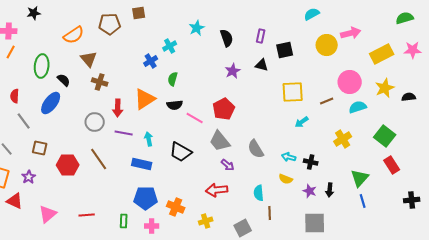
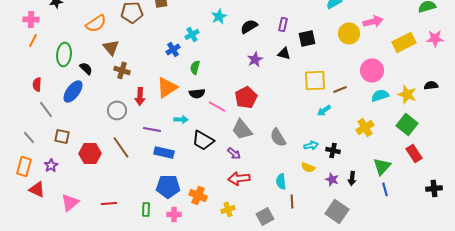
black semicircle: (227, 38) -> (249, 26), turned -102
yellow star: (385, 88) -> (407, 94), moved, turned -30
brown line: (327, 101) -> (340, 89), moved
purple line: (124, 133) -> (152, 129), moved
cyan arrow: (149, 139) -> (181, 119), moved, turned 104
cyan arrow: (289, 157) -> (311, 145), turned 152
purple arrow: (228, 165) -> (234, 153), moved
gray square: (315, 223) -> (337, 211), turned 35

